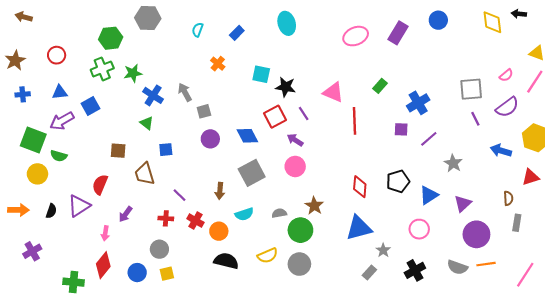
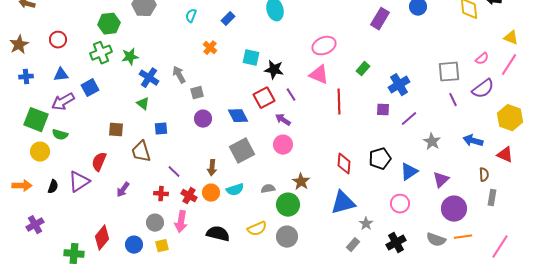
pink ellipse: (356, 36) -> (324, 46), moved
blue arrow: (501, 151) -> (473, 141), moved
red triangle: (531, 177) -> (505, 155), turned 42
orange circle: (219, 231) -> (211, 193), moved
pink arrow: (105, 233) -> (181, 222), moved, size x1.5

